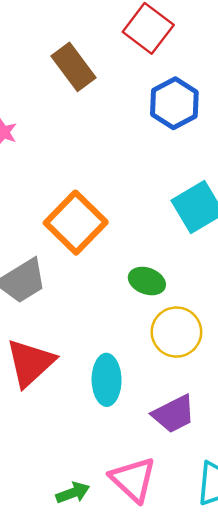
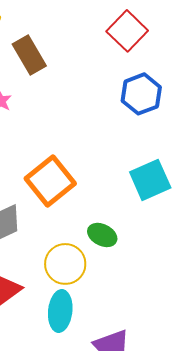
brown rectangle: (73, 67) -> (29, 55), moved
yellow circle: (176, 332) -> (65, 264), moved

